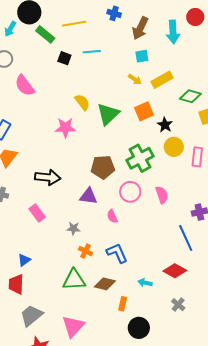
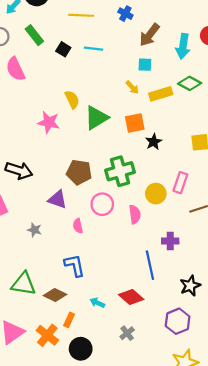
green rectangle: (45, 34) -> (34, 35), moved
green diamond: (190, 96) -> (190, 83), moved
yellow circle: (174, 147) -> (156, 194), moved
orange cross: (85, 251) -> (47, 335), moved, size x1.5

